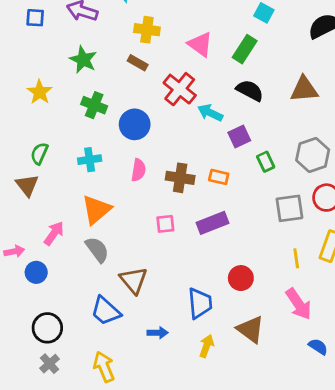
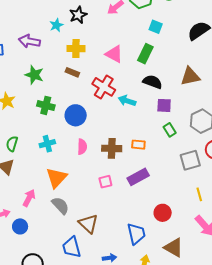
purple square: (239, 136) -> (164, 105), moved, turned 35
blue trapezoid: (106, 311) -> (72, 247), turned 40

